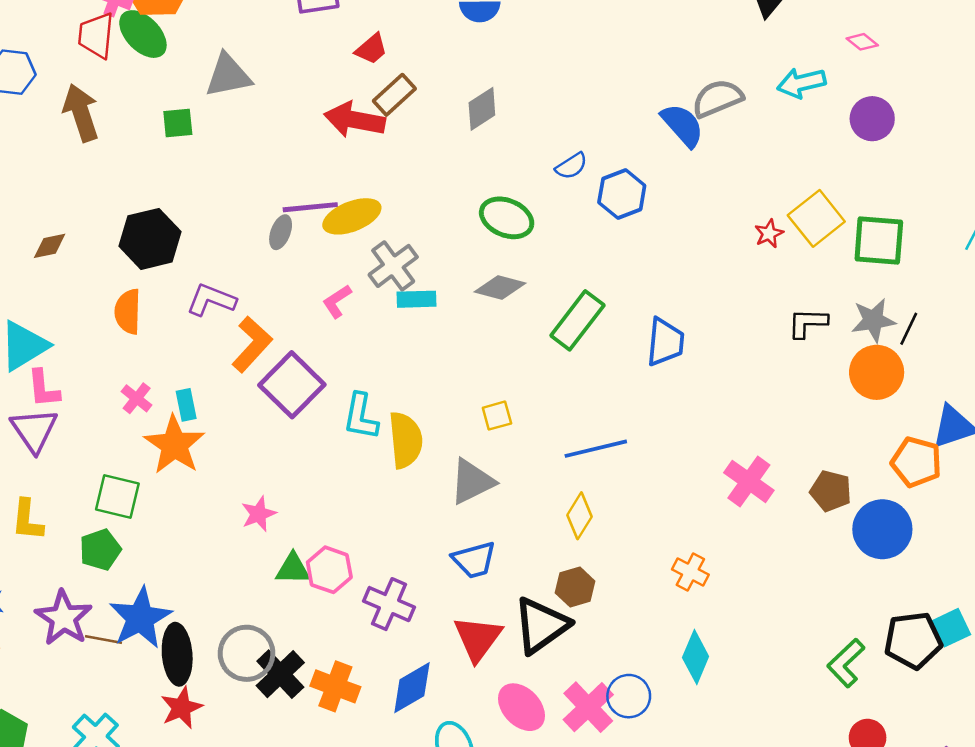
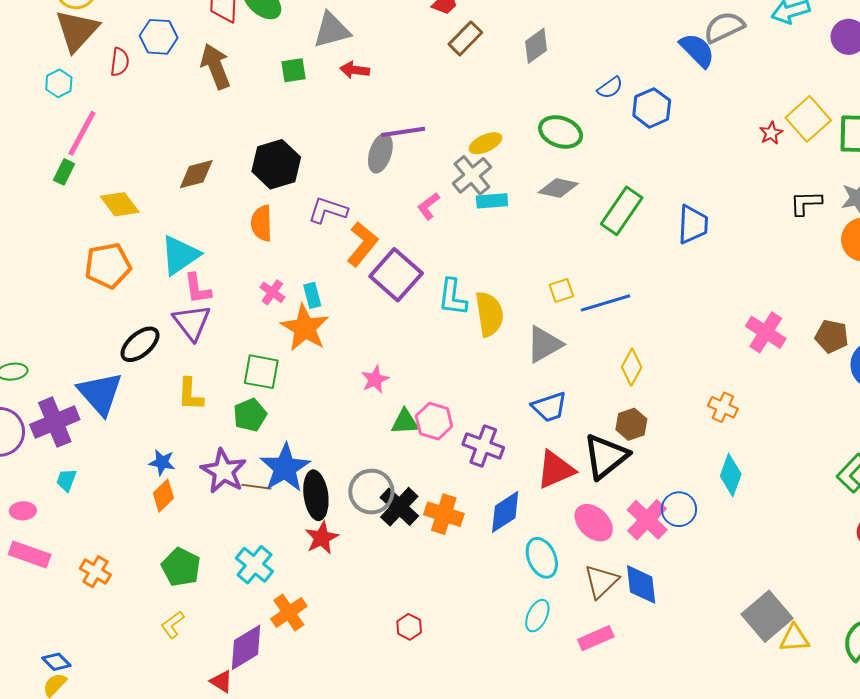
red arrow: (355, 120) -> (355, 70), moved, size x0.6
yellow ellipse: (352, 216) -> (485, 143), moved, size x0.7
gray ellipse: (281, 232) -> (380, 153), size x1.4
brown diamond: (50, 246) -> (196, 174), size x1.4
blue line: (596, 449) -> (606, 303), moved
red triangle: (478, 638) -> (556, 470), turned 33

